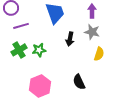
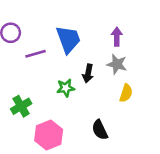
purple line: (21, 26) -> (36, 54), moved
green cross: (19, 50) -> (21, 106), moved
green star: (39, 50) -> (66, 88), moved

